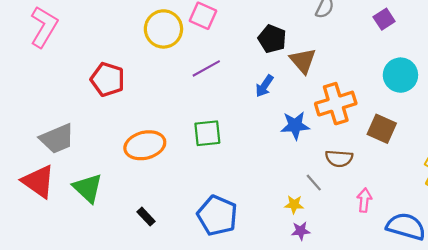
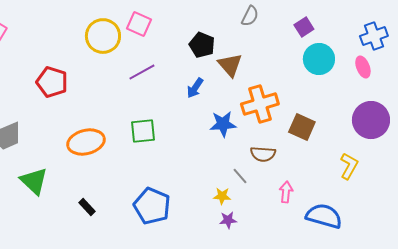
cyan circle: (400, 75) -> (319, 59), moved

